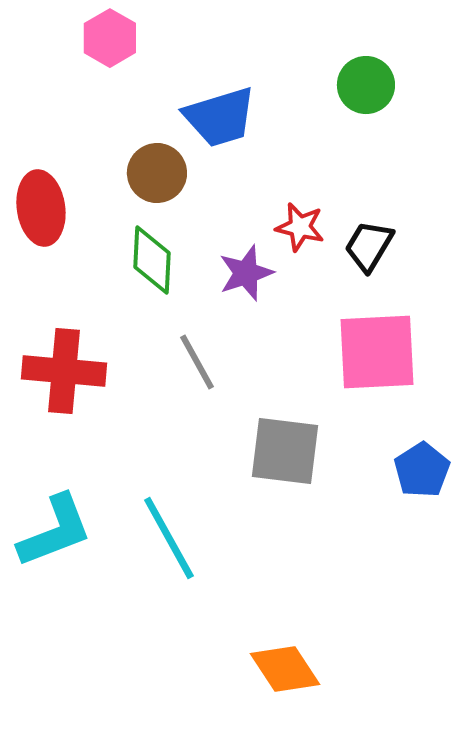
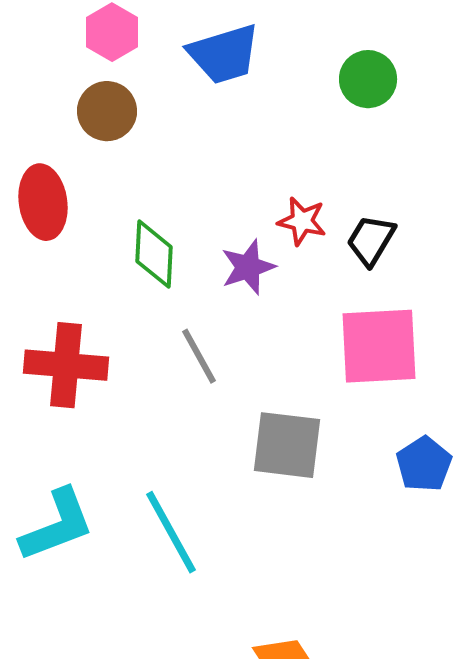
blue trapezoid: (220, 117) -> (224, 54), moved
brown circle: (157, 173) -> (107, 111), moved

